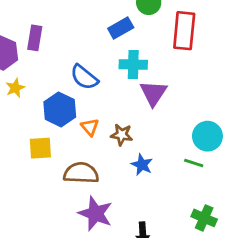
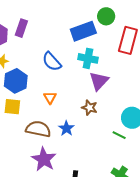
blue rectangle: (121, 28) -> (83, 31), size x1.4
blue hexagon: (60, 109) -> (16, 81), moved
brown star: (122, 135) -> (89, 108), moved
blue star: (142, 165) -> (66, 128), moved

